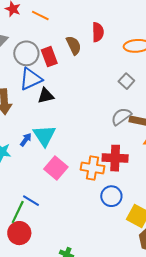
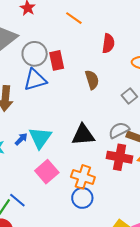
orange line: (40, 16) -> (74, 18), moved
brown semicircle: (74, 45) -> (92, 80), moved
black triangle: (46, 96) -> (83, 135), moved, size x1.4
red cross: (115, 158) -> (120, 157), moved
blue circle: (111, 196) -> (82, 198), moved

